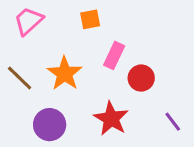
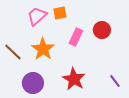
pink trapezoid: (29, 21) -> (37, 16), moved
red circle: (141, 78) -> (102, 30), moved

